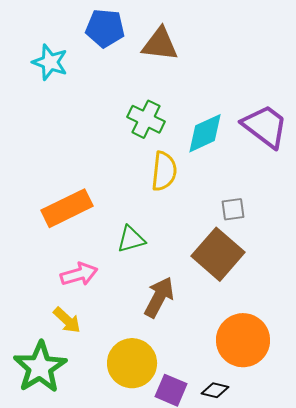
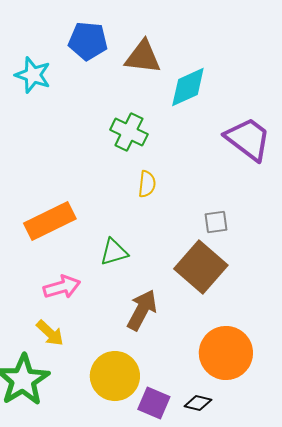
cyan diamond: (205, 133) -> (188, 87), moved
yellow semicircle: (164, 171) -> (147, 184), size x0.7

